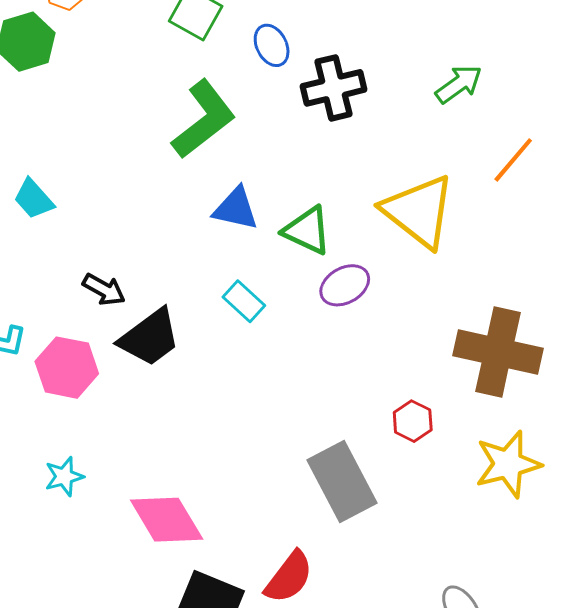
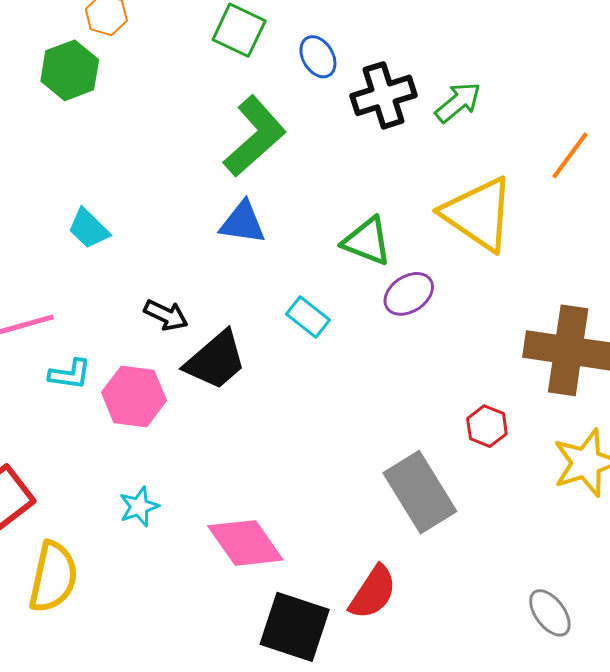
green arrow: (459, 84) -> (458, 102), moved
blue triangle: (236, 209) -> (243, 223), moved

